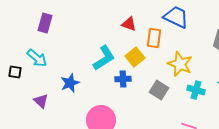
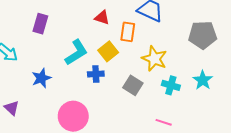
purple rectangle: (45, 23) -> (40, 24), moved
purple triangle: (41, 101) -> (12, 108), moved

